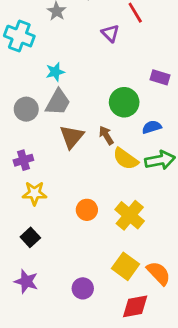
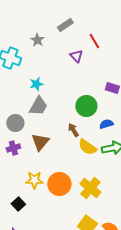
gray circle: (26, 109) -> (15, 123), moved
brown triangle: (72, 137) -> (40, 142), moved
yellow star: (34, 193) -> (34, 180), moved
orange circle: (87, 210) -> (59, 184), size x1.5

